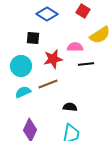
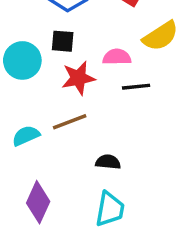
black square: (33, 38) -> (63, 41), moved
cyan circle: (21, 66) -> (22, 60), moved

